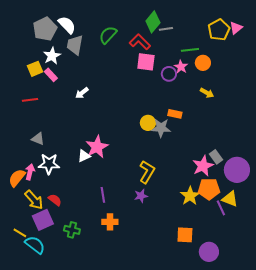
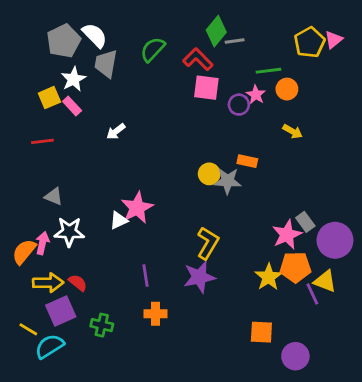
purple star: (141, 196) -> (199, 277), size x1.6
yellow arrow: (34, 200) -> (48, 283), turned -50
cyan semicircle: (35, 245) -> (49, 346), turned -70

